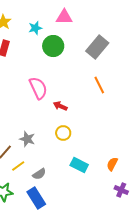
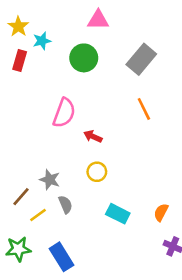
cyan star: (35, 28) -> (42, 41), moved
pink semicircle: (38, 88) -> (64, 113), turned 45
gray semicircle: (39, 174) -> (65, 204), moved, turned -80

